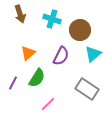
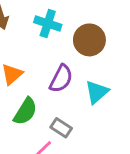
cyan triangle: (93, 54) -> (97, 92), moved
gray rectangle: (87, 89) -> (61, 128), moved, size x0.6

